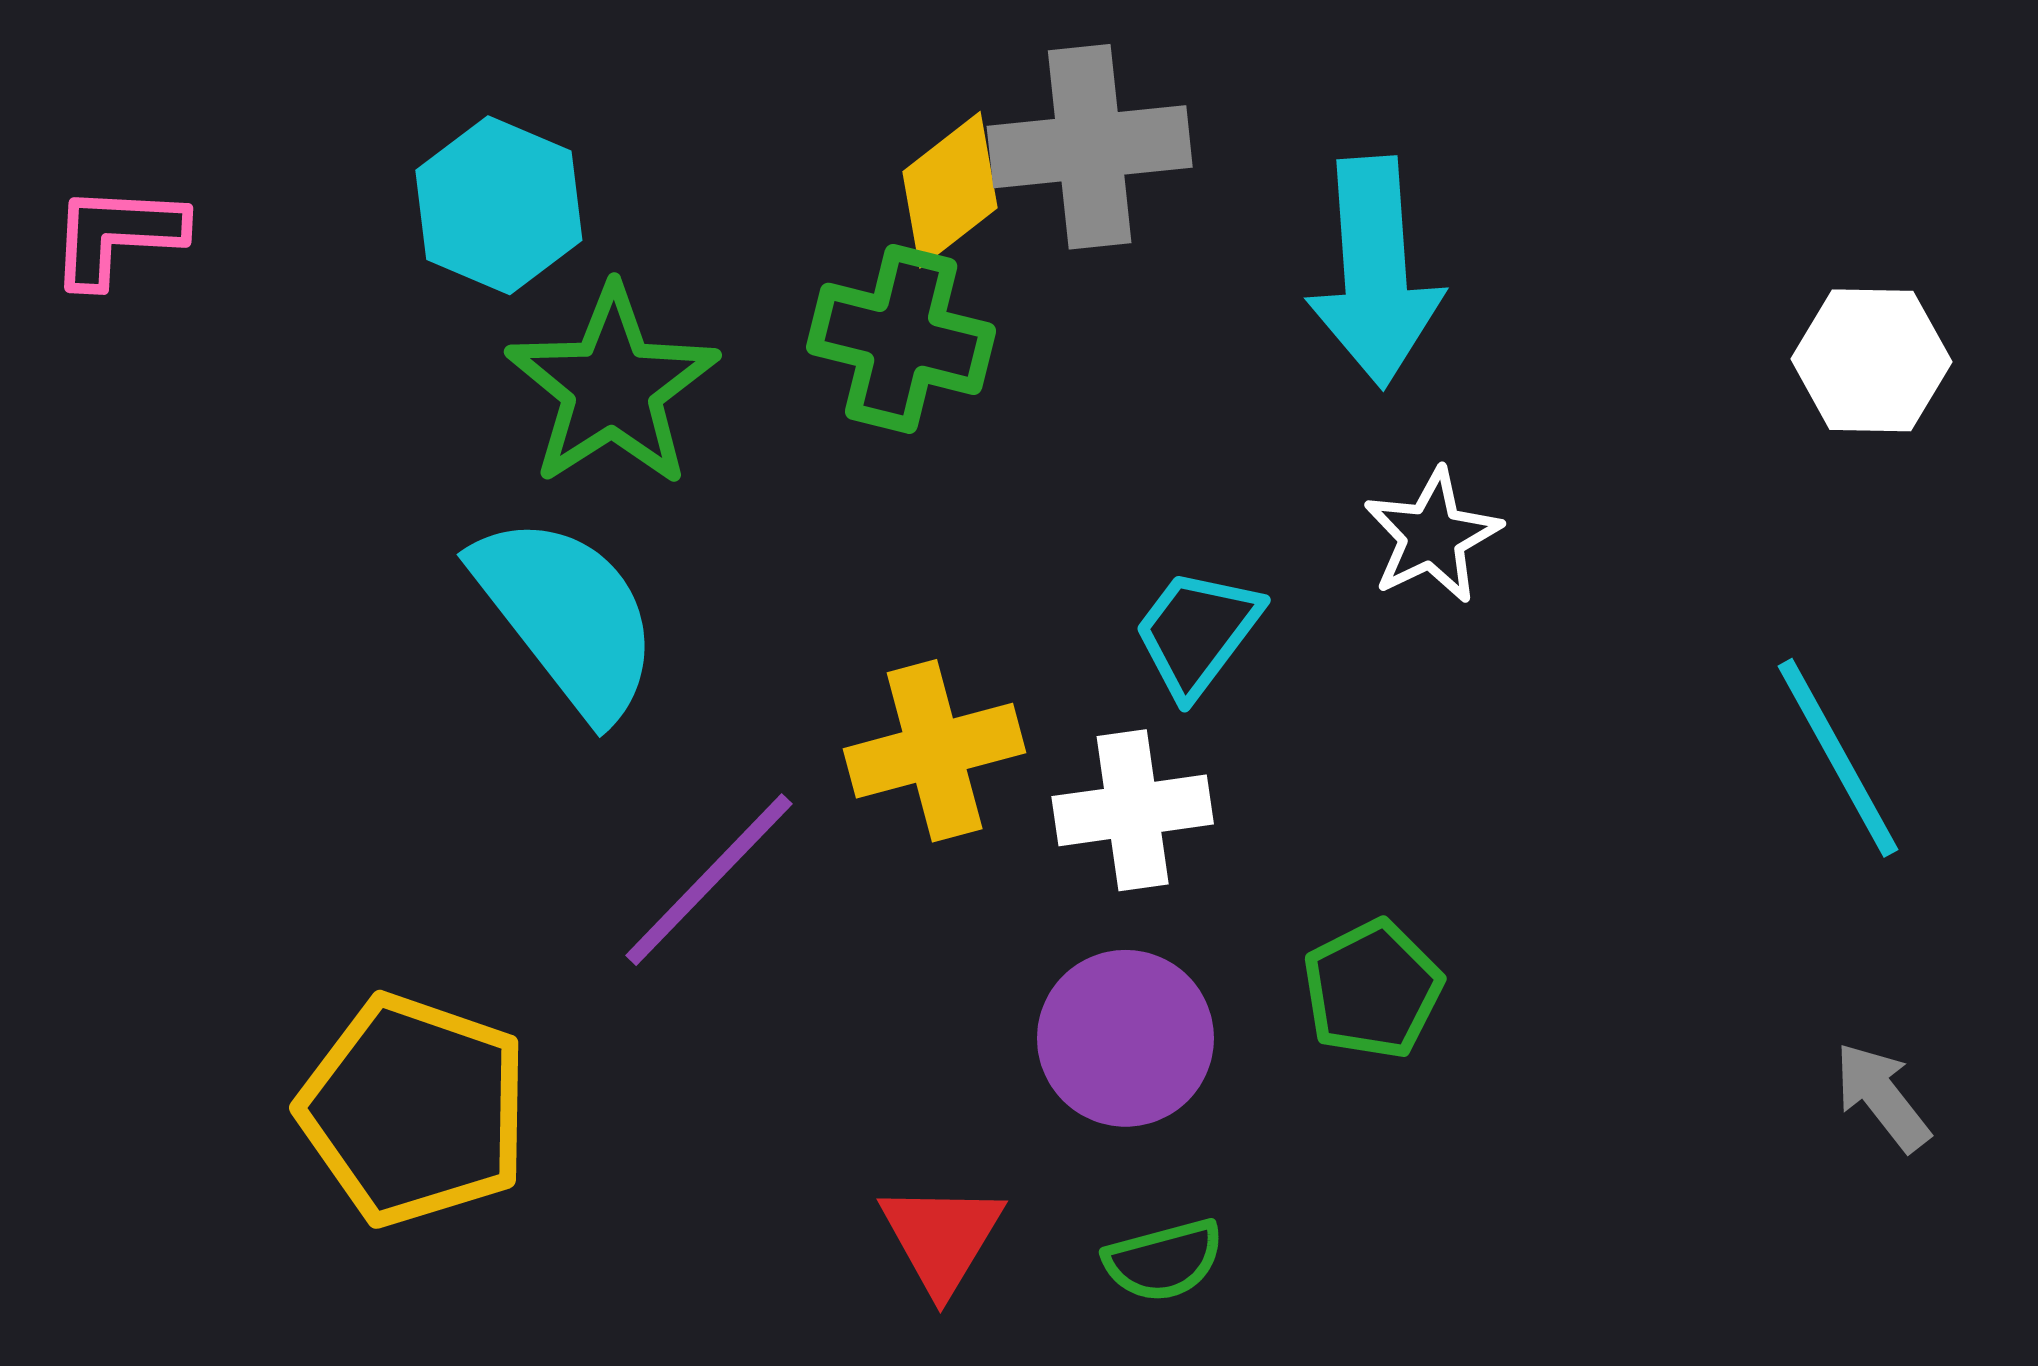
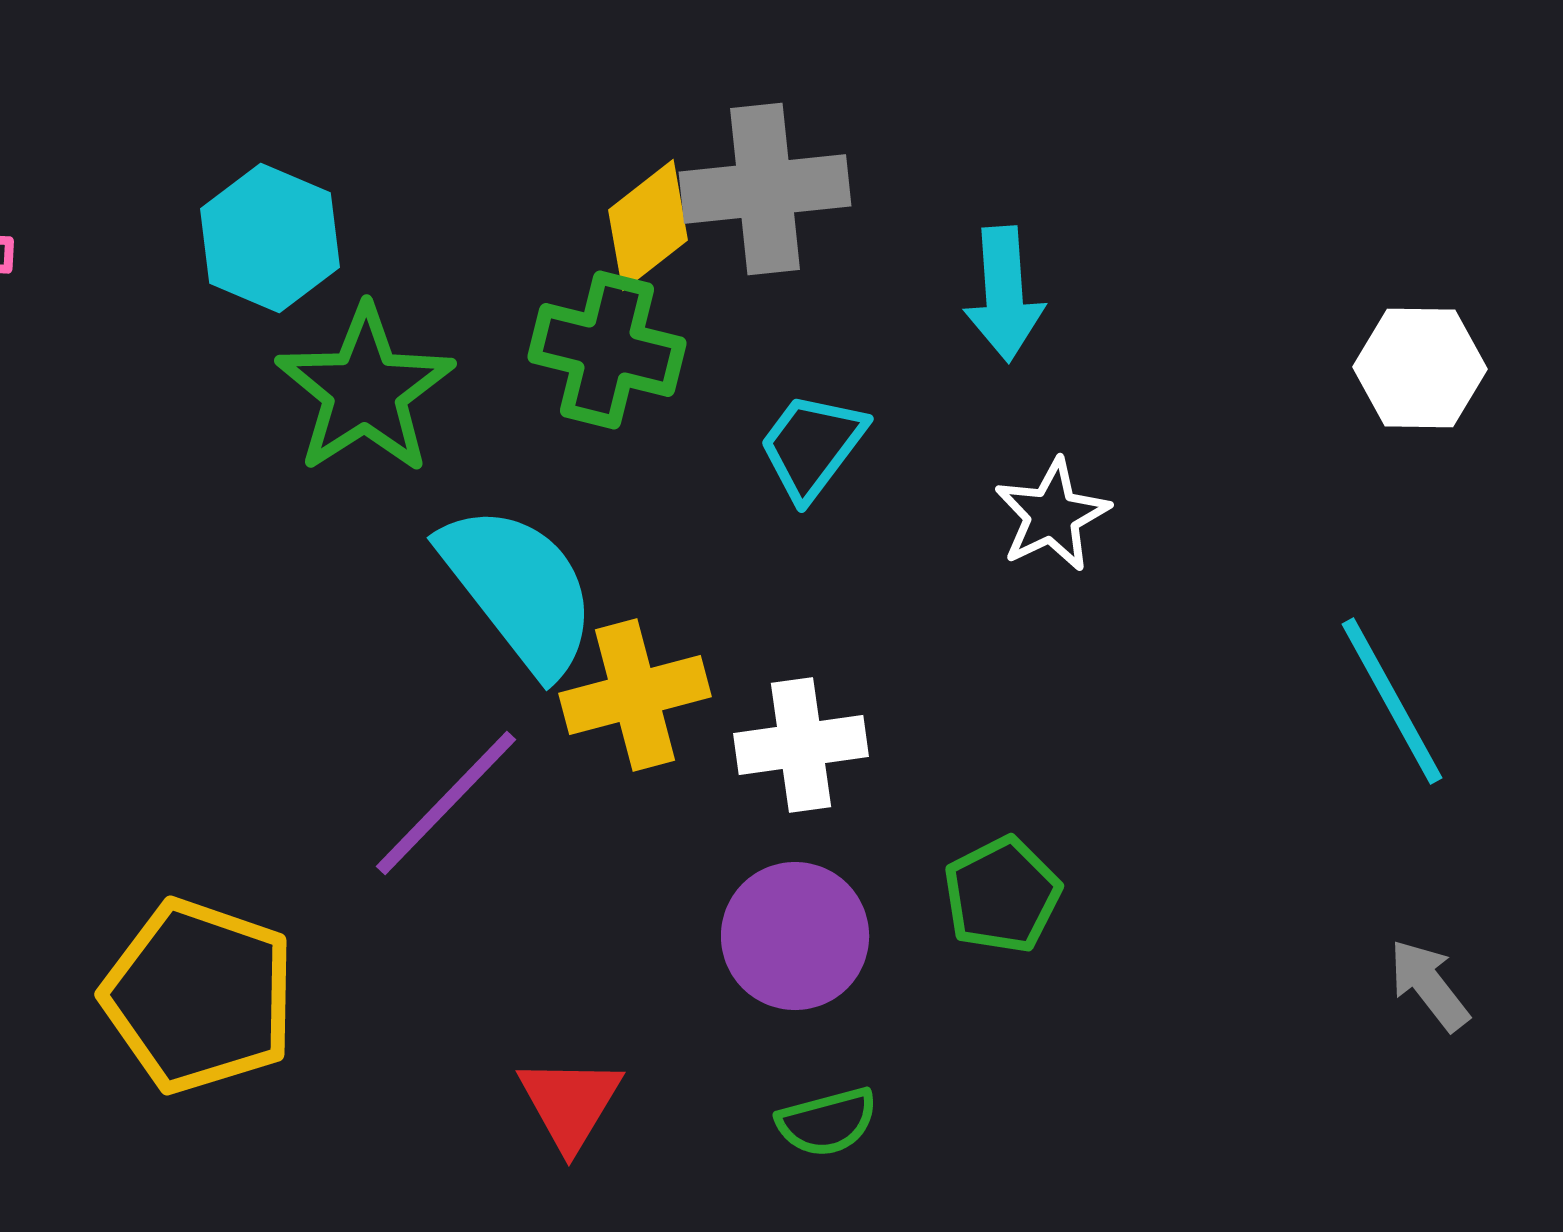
cyan arrow: (1375, 272) -> (1004, 294), size x0.7
cyan semicircle: (567, 616) -> (519, 589), moved
cyan trapezoid: (1197, 633) -> (812, 446), moved
red triangle: (942, 1238) -> (570, 1103), moved

